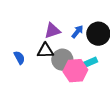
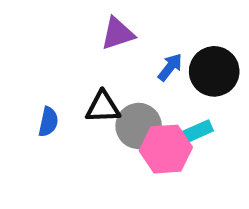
purple triangle: (52, 31) -> (118, 34), moved
blue semicircle: (19, 58) -> (48, 122), turned 40

